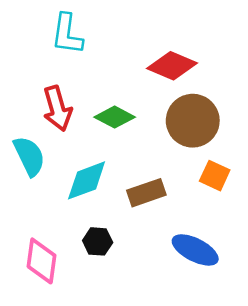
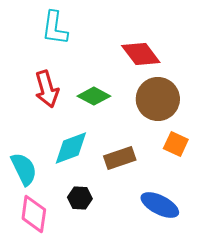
red diamond: (172, 66) -> (141, 54), turned 30
cyan semicircle: (29, 156) -> (24, 169), moved

